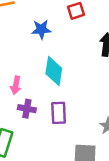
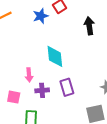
blue star: (41, 29) -> (41, 16), moved

